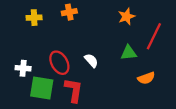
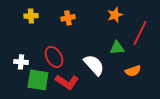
orange cross: (69, 12) -> (68, 18), moved
white semicircle: (91, 60) -> (94, 65), moved, size x1.6
red L-shape: (74, 90) -> (67, 82), turned 115

